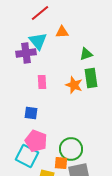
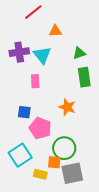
cyan triangle: (38, 41) -> (42, 55), moved
orange star: (74, 85) -> (67, 107), moved
pink pentagon: (36, 141) -> (40, 128), moved
cyan square: (27, 156) -> (20, 155), turned 30

